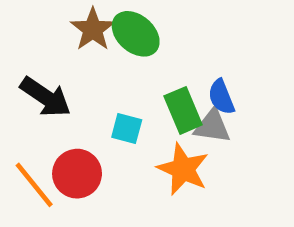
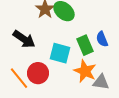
gray triangle: (212, 126) -> (101, 82), moved
cyan square: (127, 129) -> (60, 53), size x1.5

